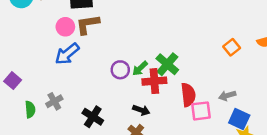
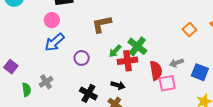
brown L-shape: (88, 24) -> (102, 24), moved
purple circle: (120, 70) -> (82, 58), moved
gray arrow: (227, 96) -> (176, 63), moved
black cross: (93, 117) -> (88, 93), moved
blue square: (239, 119) -> (200, 72), moved

